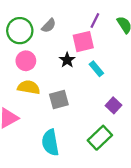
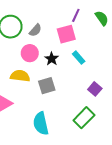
gray semicircle: (49, 26) -> (35, 30), moved
black star: (67, 60) -> (52, 59), moved
pink circle: (26, 61) -> (30, 53), moved

